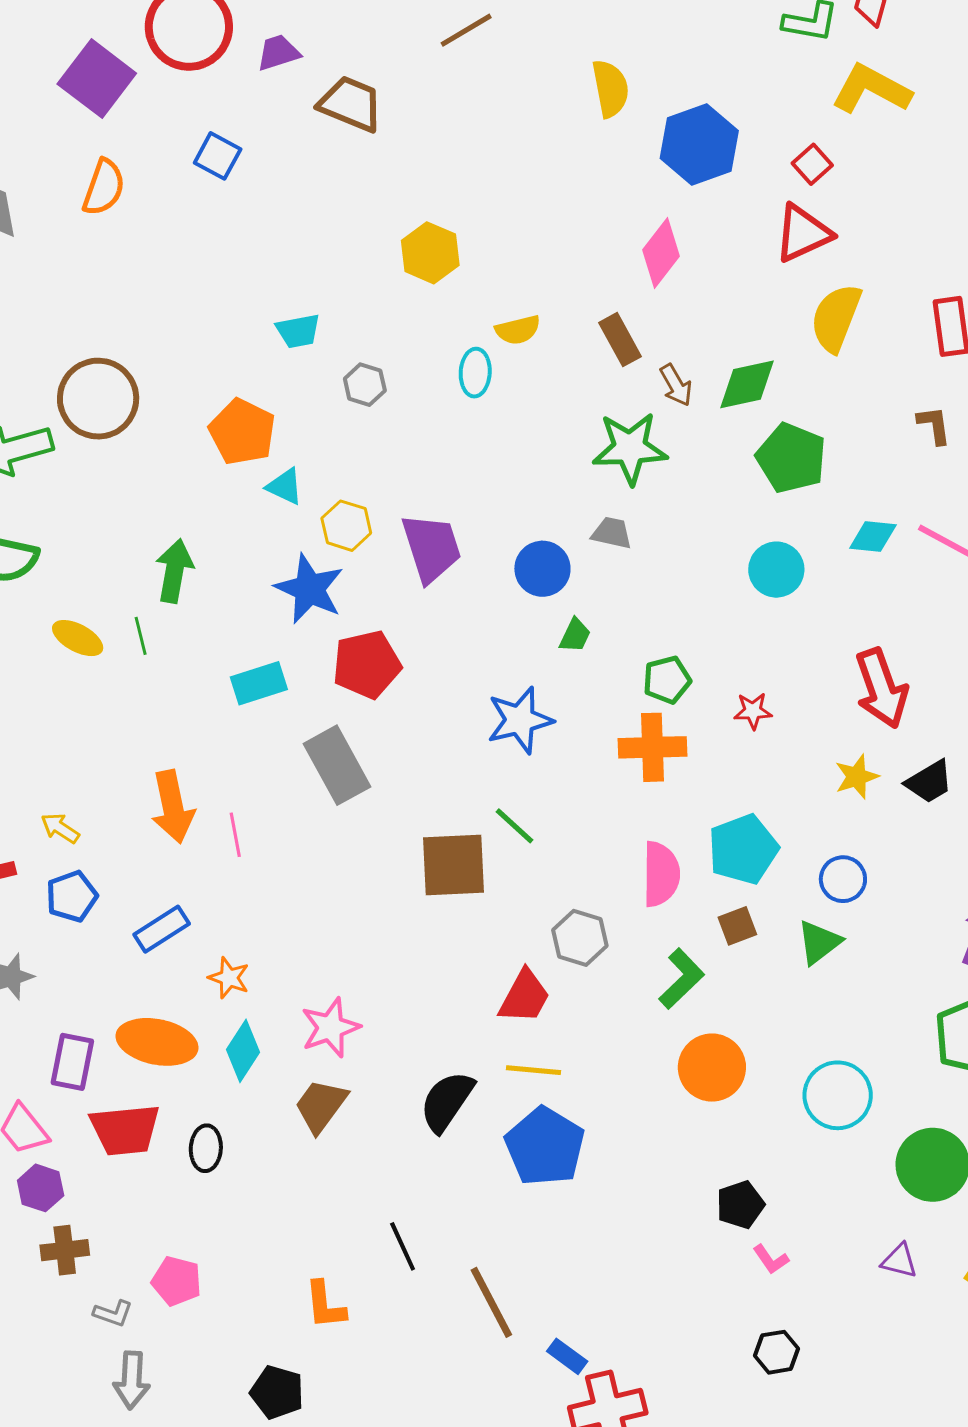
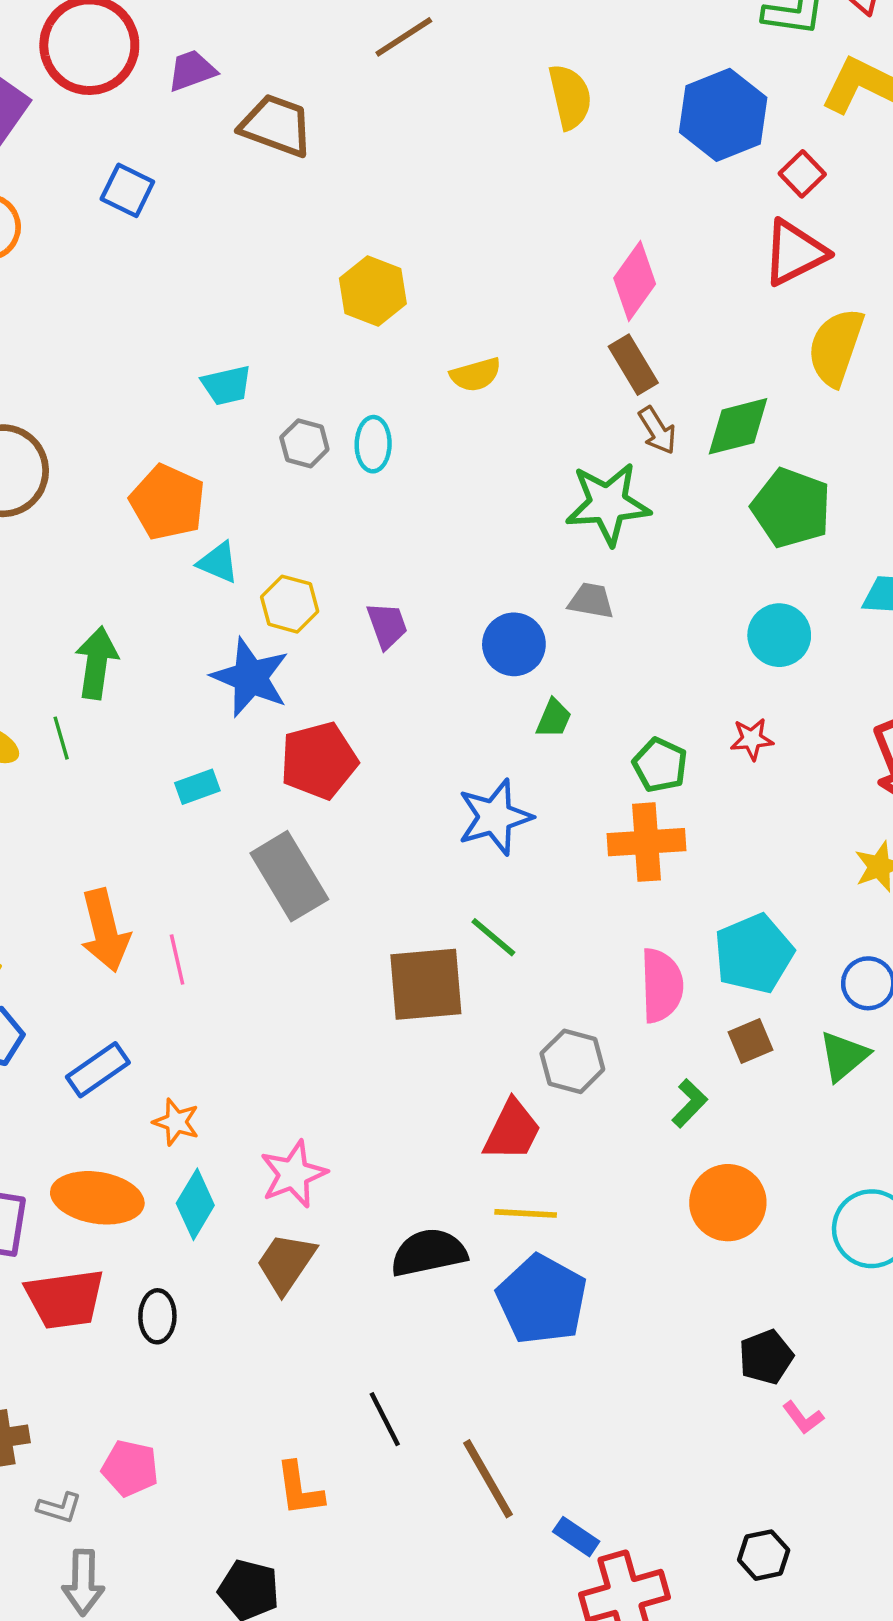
blue hexagon: (699, 144) -> (723, 115), moved
brown rectangle: (620, 340) -> (633, 365), moved
cyan ellipse: (475, 373) -> (373, 444), moved
purple trapezoid: (431, 548) -> (387, 625), size x0.6
green pentagon: (667, 680) -> (660, 765), turned -30
cyan rectangle: (259, 683) -> (197, 787), size x0.7
red star: (753, 711) -> (752, 739), moved
green L-shape: (682, 979) -> (690, 1103), size x0.7
black semicircle: (447, 1101) -> (429, 1253), turned 46
black hexagon: (776, 1352) -> (764, 1555), moved

